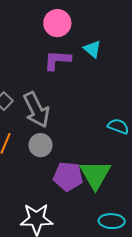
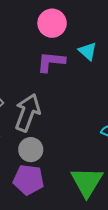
gray arrow: (36, 110) -> (27, 113), turned -135
purple pentagon: (68, 176) -> (28, 180), moved

